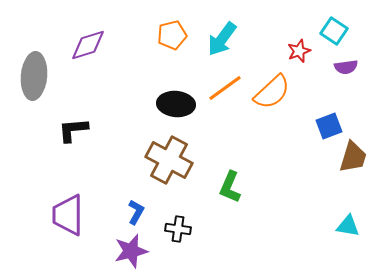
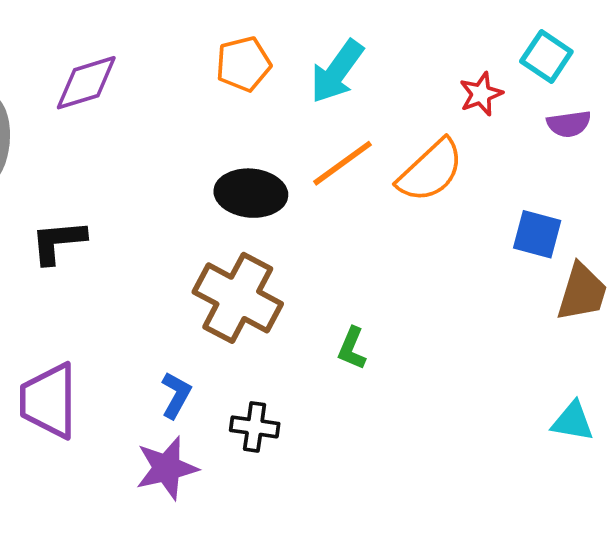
blue square: (329, 126) -> (537, 234), turned 36
green L-shape: (230, 187) -> (352, 348), size x0.7

